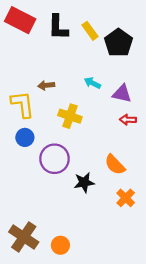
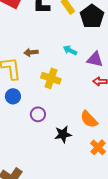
purple circle: (55, 159) -> (38, 114), size x0.6

